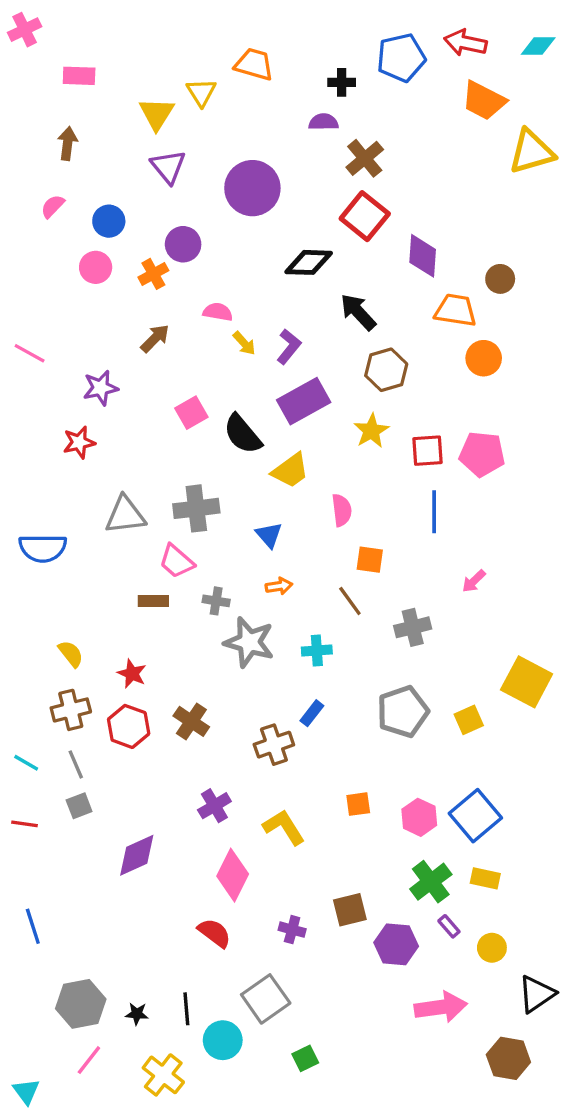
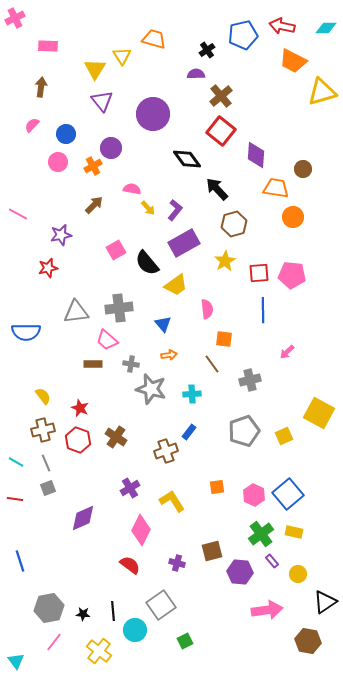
black cross: (342, 82) -> (207, 50), turned -35
black diamond: (309, 262) -> (187, 159), turned 52

